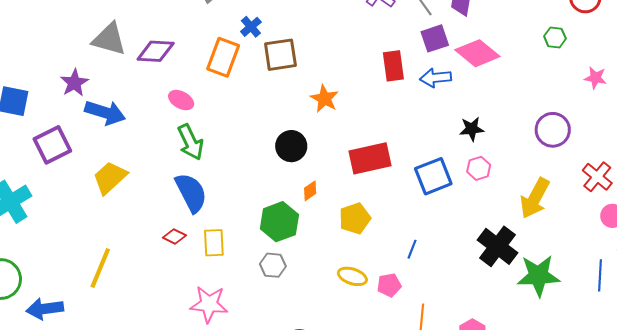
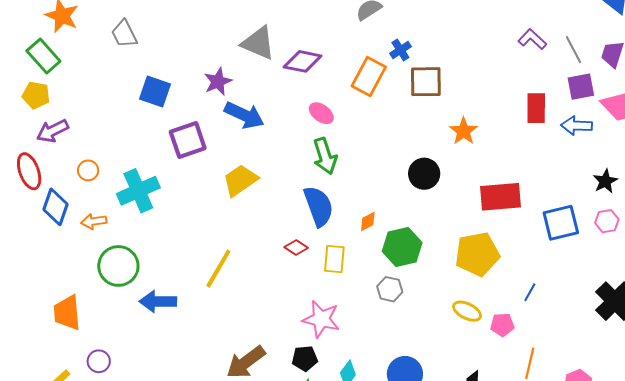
black star: (472, 129) -> (605, 181), turned -30
orange diamond: (310, 191) -> (368, 222), moved
yellow pentagon: (355, 218) -> (477, 254), size x1.4

